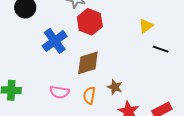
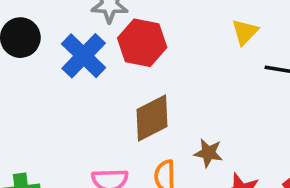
blue cross: (55, 41) -> (84, 56), moved

